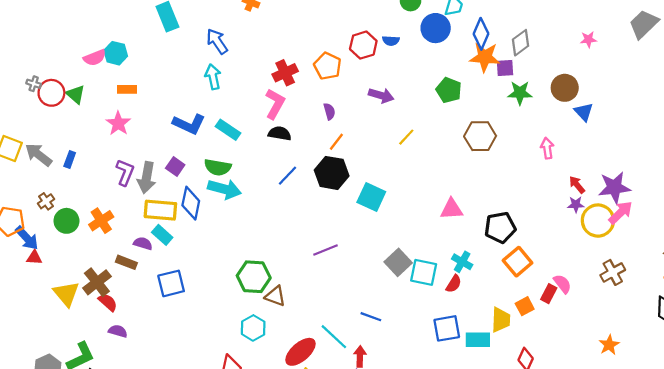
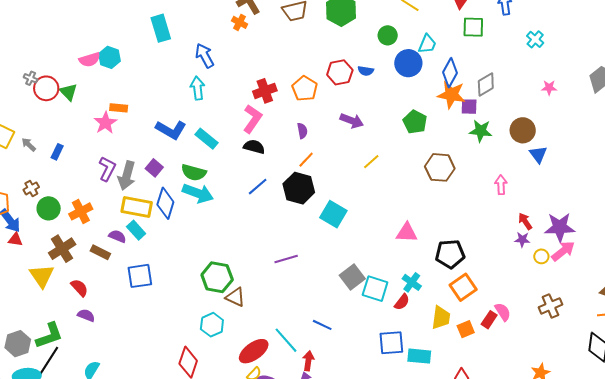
orange rectangle: (127, 89) -> (119, 108), moved
gray arrow: (38, 155) -> (29, 145), size x0.6
yellow circle: (598, 221) -> (541, 256), size x0.5
brown cross: (97, 282) -> (62, 249), moved
yellow trapezoid: (501, 320) -> (441, 318), moved

